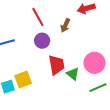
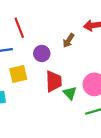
red line: (38, 17) -> (19, 28), moved
yellow square: (23, 80) -> (18, 74), moved

